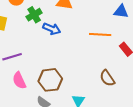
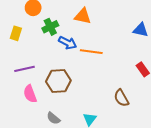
orange line: (100, 34) -> (91, 52), moved
brown hexagon: (50, 80) -> (58, 81), moved

